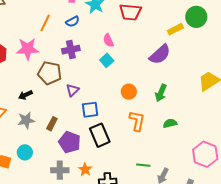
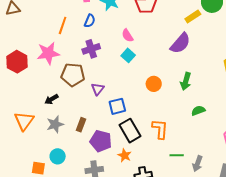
blue semicircle: (73, 22) -> (90, 21), turned -32
orange L-shape: (137, 121) -> (160, 129), moved
orange star: (85, 170) -> (125, 155), moved

